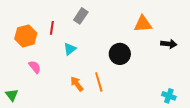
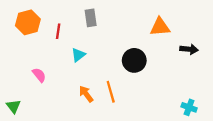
gray rectangle: (81, 16) -> (91, 18), turned -42
orange hexagon: (26, 36) -> (28, 22), moved

